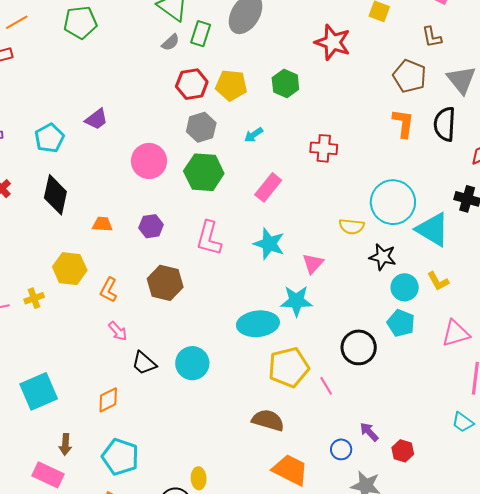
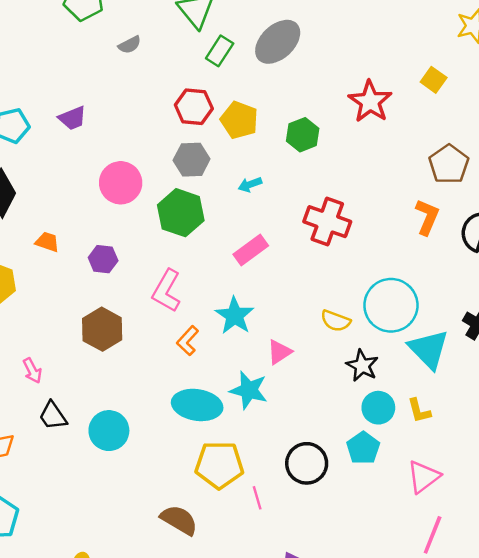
gray semicircle: (170, 42) -> (130, 45), moved
red cross: (324, 148) -> (327, 222), size x1.4
orange L-shape: (109, 290) -> (188, 341), moved
pink triangle: (456, 333) -> (423, 477), turned -36

